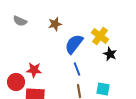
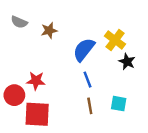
brown star: (55, 24) -> (49, 30), moved

